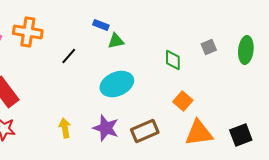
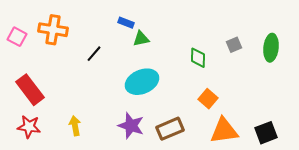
yellow arrow: (65, 128) -> (75, 126), moved

